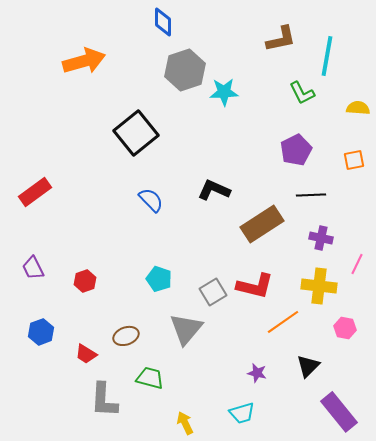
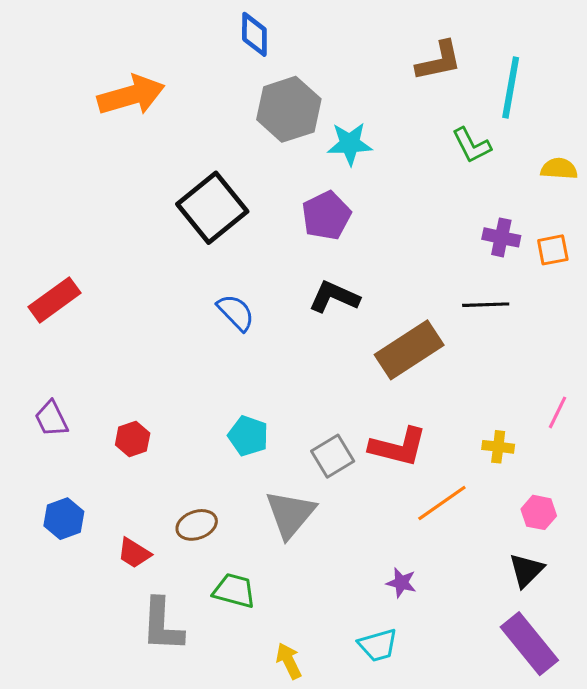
purple pentagon: (296, 150) -> (326, 216), moved
purple cross: (321, 238) -> (501, 237), moved
yellow cross: (319, 286) -> (498, 447), size x0.6
black triangle: (308, 366) -> (526, 570), moved

